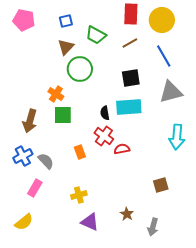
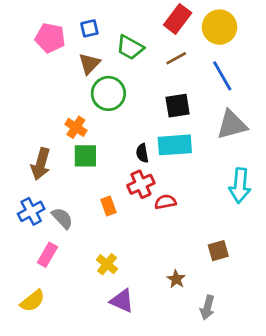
red rectangle: (131, 14) -> (178, 19), turned 35
pink pentagon: (24, 20) -> (50, 38), moved
red cross: (104, 136) -> (141, 184), turned 30
yellow cross: (79, 195) -> (107, 264), turned -35
brown star: (127, 214) -> (176, 279), moved

